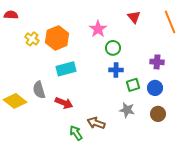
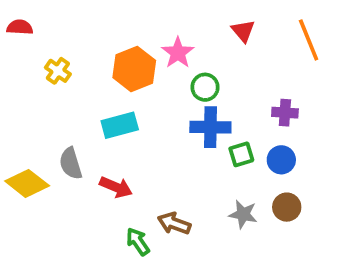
orange hexagon: (57, 38) -> (134, 69), moved
blue cross: (116, 70) -> (210, 127), size x1.5
gray star: (127, 110) -> (243, 214), moved

